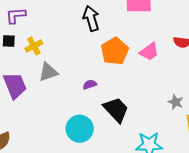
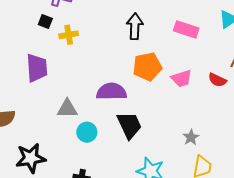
gray triangle: (48, 72) -> (67, 109), moved
purple semicircle: (90, 85) -> (111, 92), size x2.0
cyan circle: (80, 129) -> (87, 132), size x0.7

